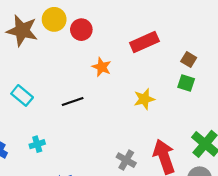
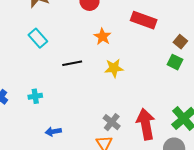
red rectangle: (144, 42) -> (144, 20), turned 35
cyan rectangle: (22, 95) -> (38, 38), moved
yellow star: (144, 99) -> (114, 68), moved

